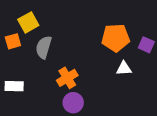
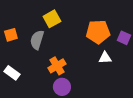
yellow square: (28, 22) -> (52, 19), moved
white rectangle: (14, 86) -> (12, 73), turned 35

